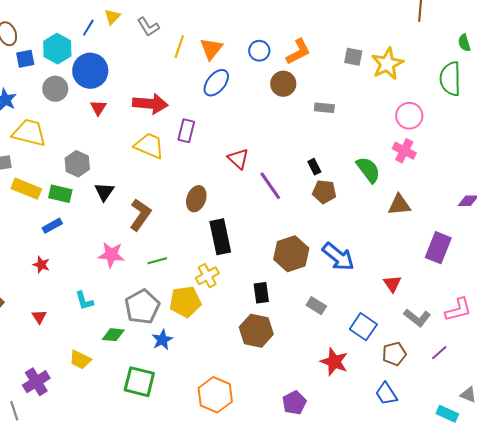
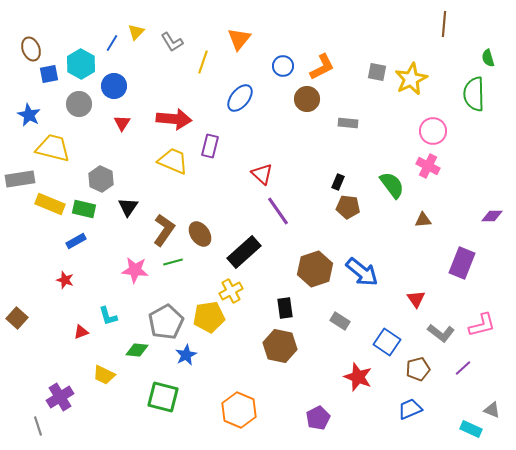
orange triangle: (211, 49) -> (239, 39), moved
blue circle: (90, 71) -> (114, 86), size x0.7
black rectangle: (314, 167) -> (338, 182), turned 49
purple line: (270, 186) -> (278, 211), moved
brown ellipse: (196, 199) -> (200, 234), moved, turned -55
brown triangle: (399, 205) -> (423, 220), size x0.7
black rectangle: (220, 237) -> (244, 252), turned 60
green line: (157, 261) -> (173, 262), moved
red triangle: (39, 317) -> (81, 332), moved, turned 42
blue trapezoid: (386, 394) -> (410, 409), turned 100

